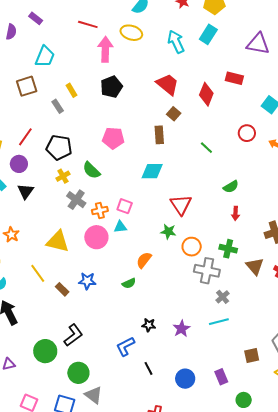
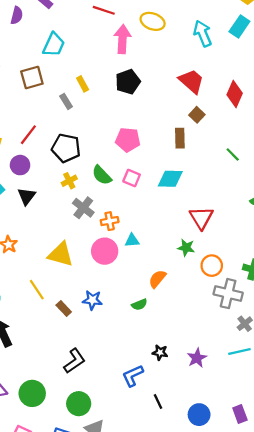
pink square: (125, 206) -> (132, 178), moved
green circle: (45, 351) -> (32, 393), moved

